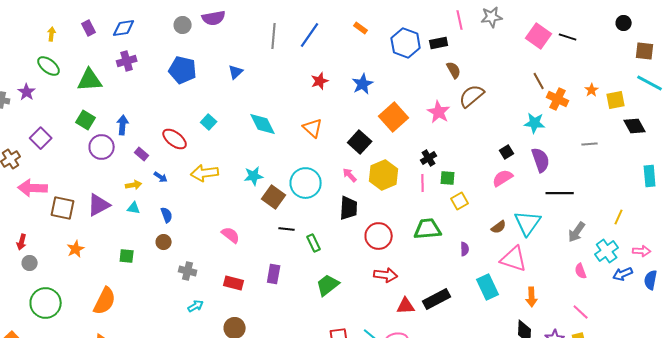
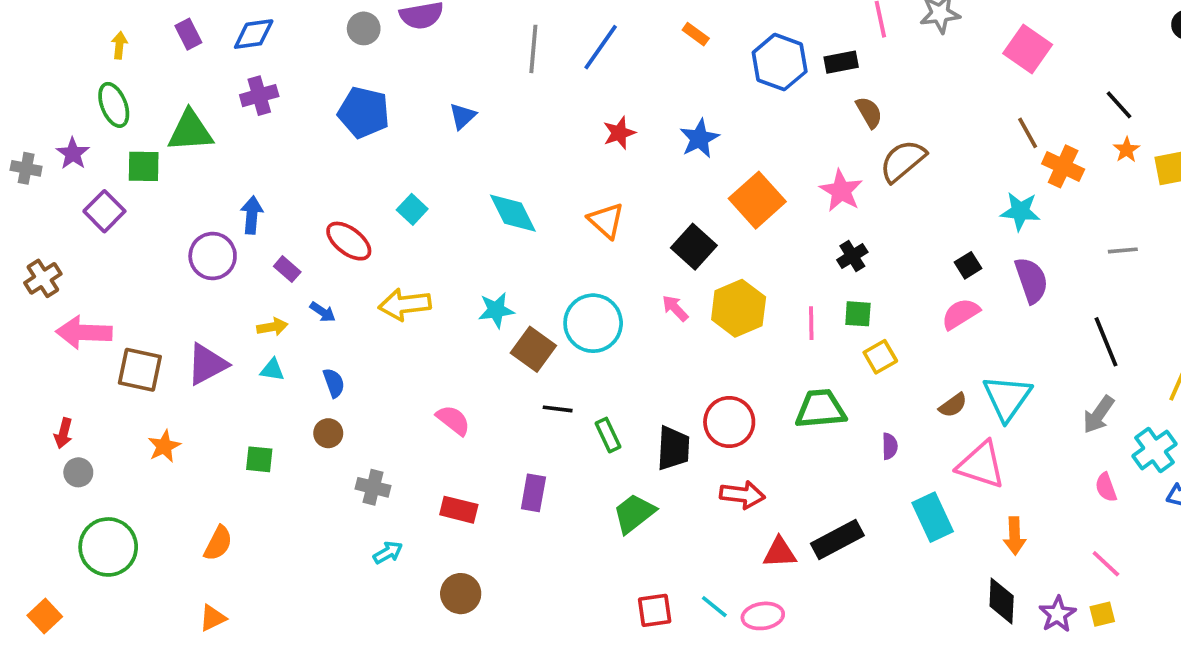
black line: (568, 37) -> (1119, 105), moved, turned 30
green ellipse: (49, 66) -> (114, 105), turned 30
green square: (86, 120) -> (144, 166), moved, turned -30
purple square: (41, 138) -> (104, 211), moved
black cross: (429, 158) -> (852, 256), moved
black line: (560, 193) -> (1106, 342), moved, turned 68
black trapezoid: (349, 208) -> (673, 448), moved
orange semicircle: (105, 301) -> (218, 543), size x0.7

